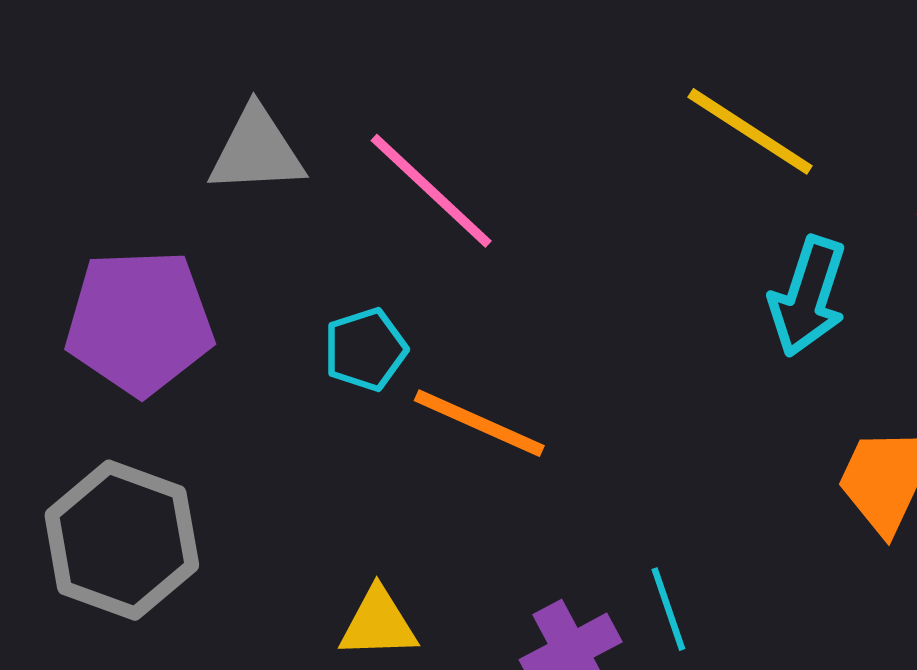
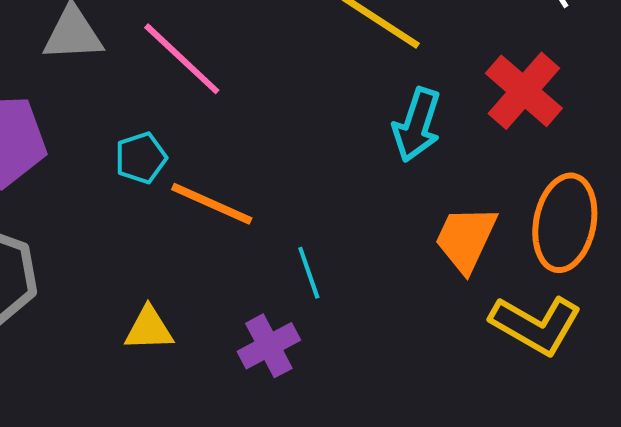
cyan line: (668, 609) -> (309, 273), moved

